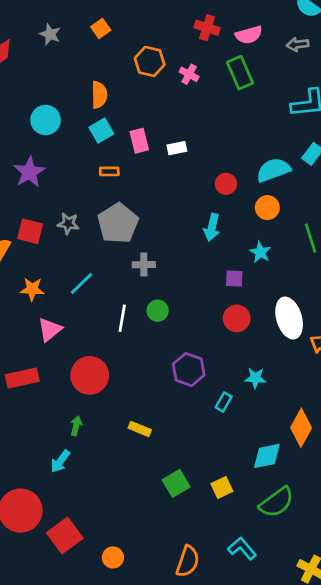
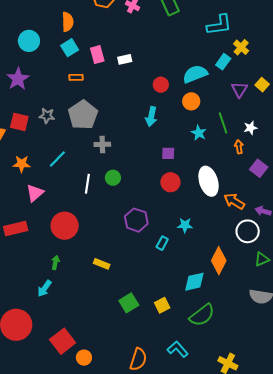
cyan star: (260, 252) -> (199, 133), moved
red square: (65, 536) -> (63, 341), moved

